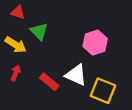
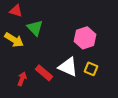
red arrow: (16, 73) -> (22, 79), moved
yellow square: (103, 91) -> (91, 69), moved, size x0.6

